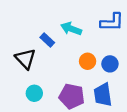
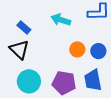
blue rectangle: (47, 40) -> (24, 27), moved
cyan circle: (34, 93) -> (29, 81), size x1.5

